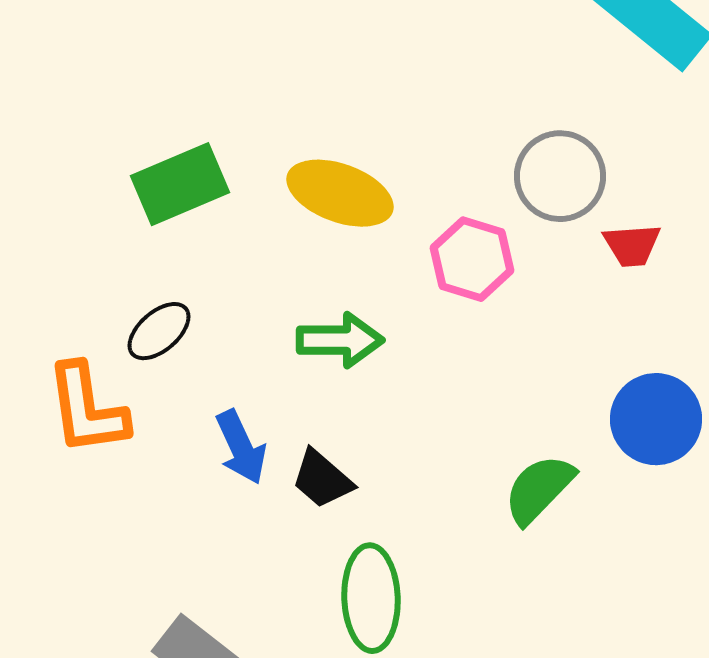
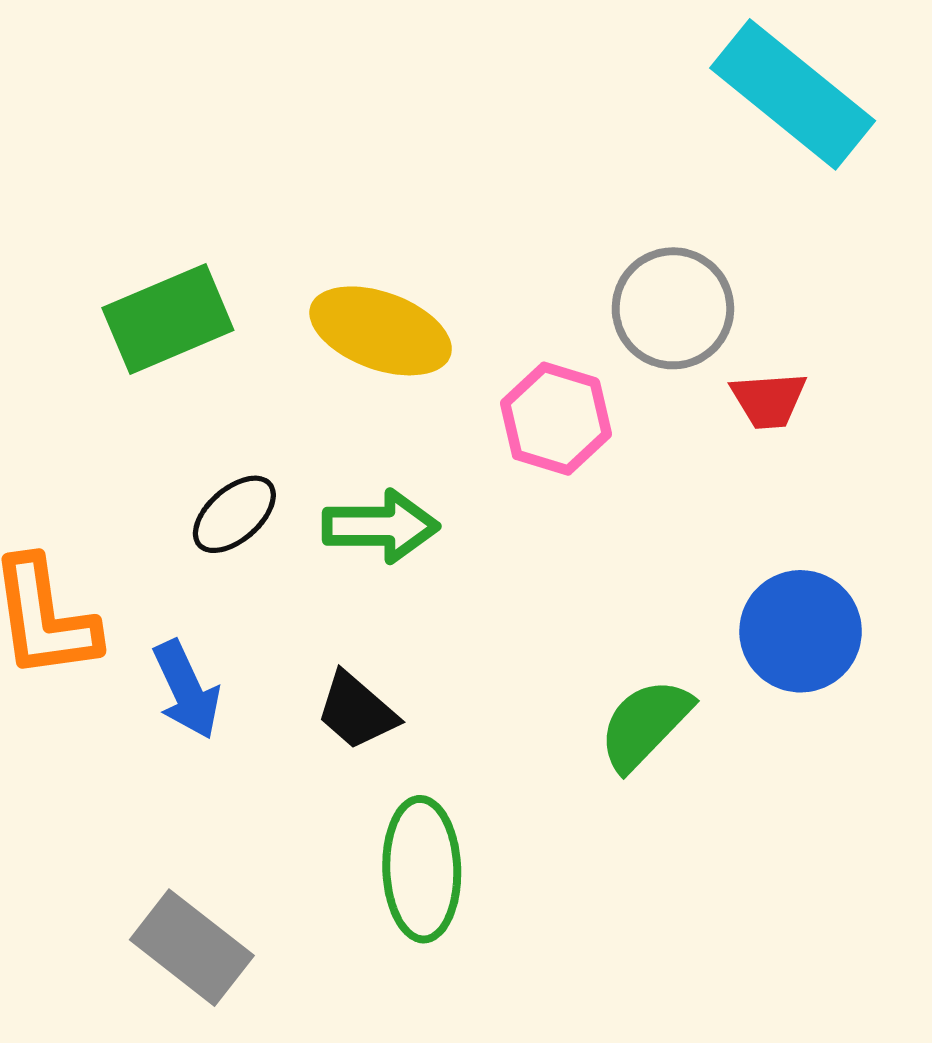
black ellipse: (159, 331) -> (234, 514), moved
blue arrow: (241, 447) -> (187, 690), moved

